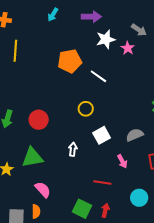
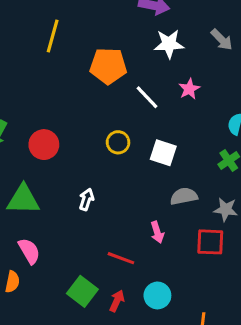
pink star: (128, 48) -> (189, 89), moved
yellow line: (15, 51) -> (53, 36), moved
white square: (102, 135) -> (163, 153), moved, turned 36
cyan circle: (139, 198) -> (157, 295), moved

